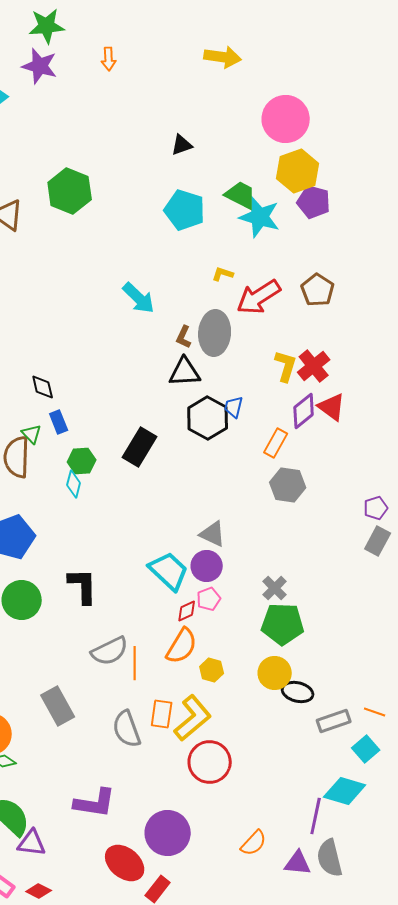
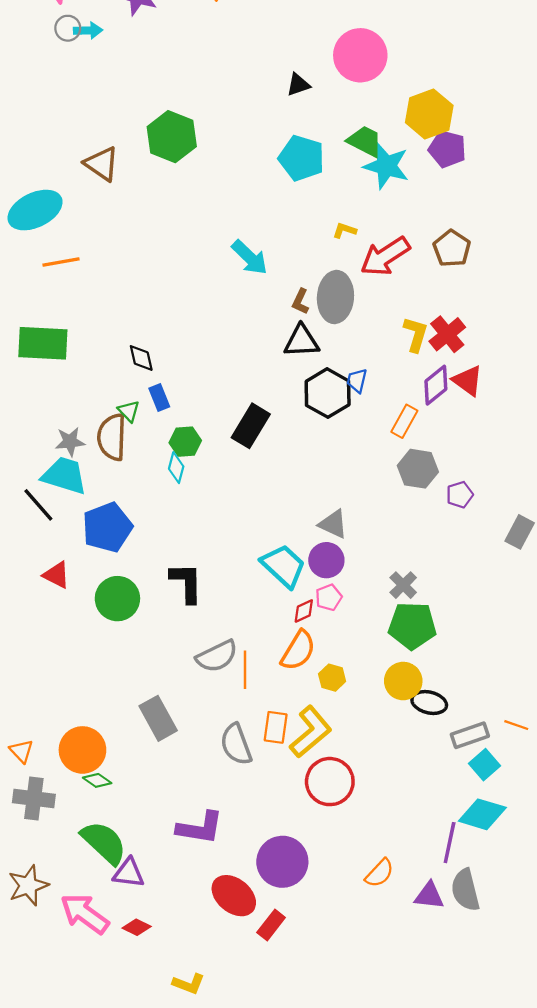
pink circle: (286, 119) -> (360, 55), moved
purple pentagon: (376, 508) -> (460, 495), moved
cyan square: (366, 749) -> (485, 765), moved

